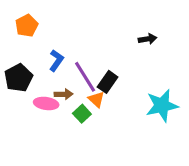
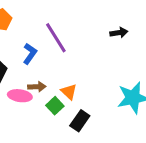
purple line: (85, 77) -> (56, 38), moved
black rectangle: (108, 82) -> (80, 121), moved

